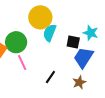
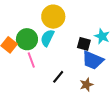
cyan semicircle: (50, 33) -> (47, 38), moved
blue trapezoid: (83, 58) -> (93, 60), turned -105

